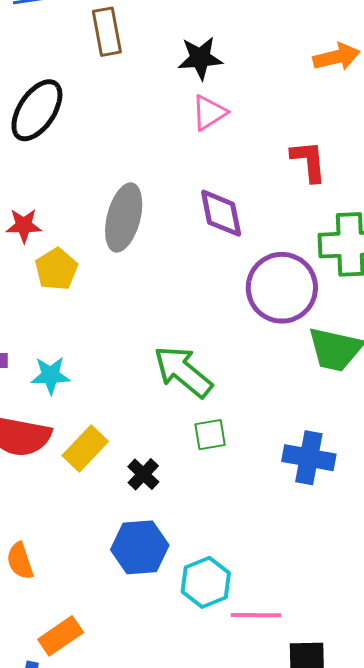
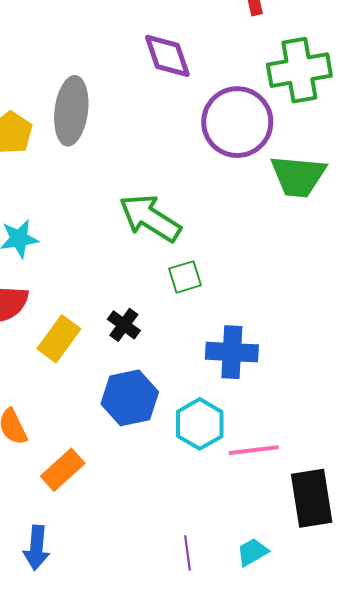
gray ellipse: (124, 217) -> (71, 111), moved
yellow rectangle: (85, 448) -> (59, 339), moved
blue cross: (309, 458) -> (232, 352), moved
orange rectangle: (61, 636) -> (63, 470), moved

